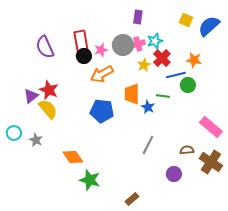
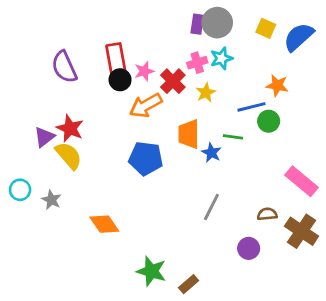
gray circle: (123, 45) -> (217, 23), moved
red cross: (162, 58) -> (173, 81), moved
green star: (90, 180) -> (151, 271), moved

